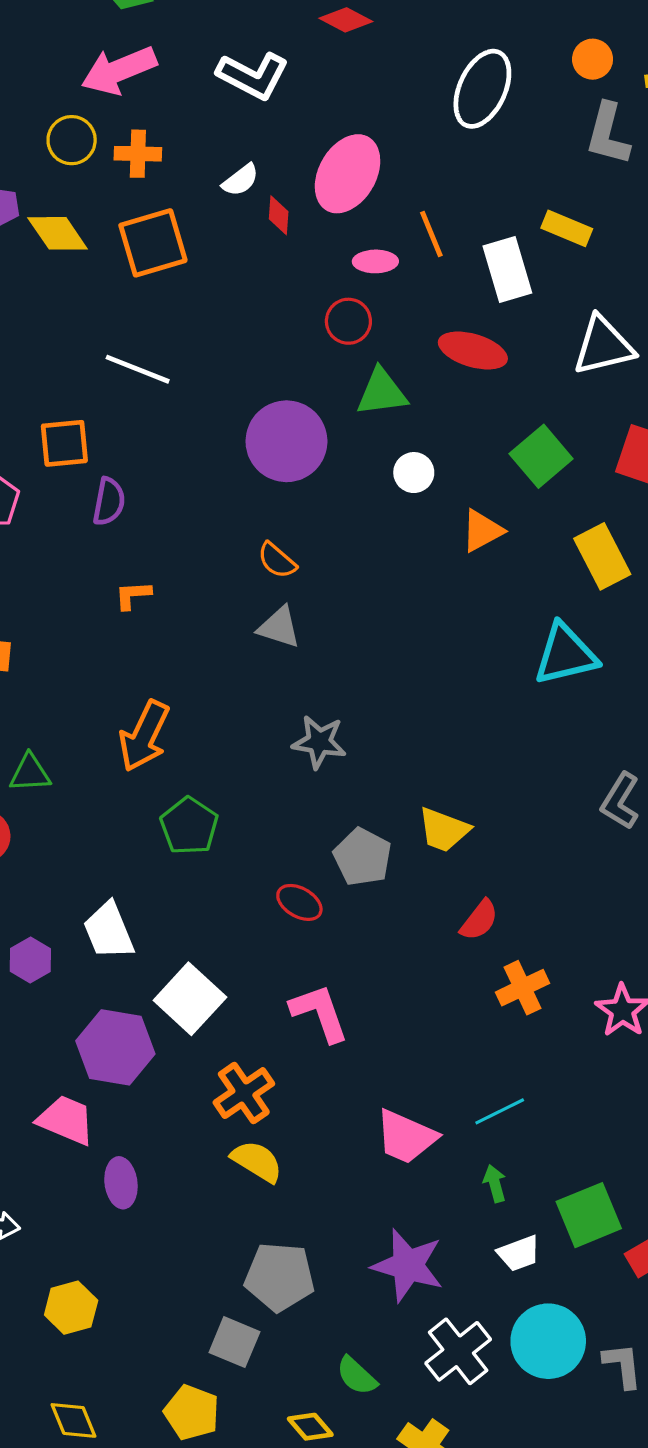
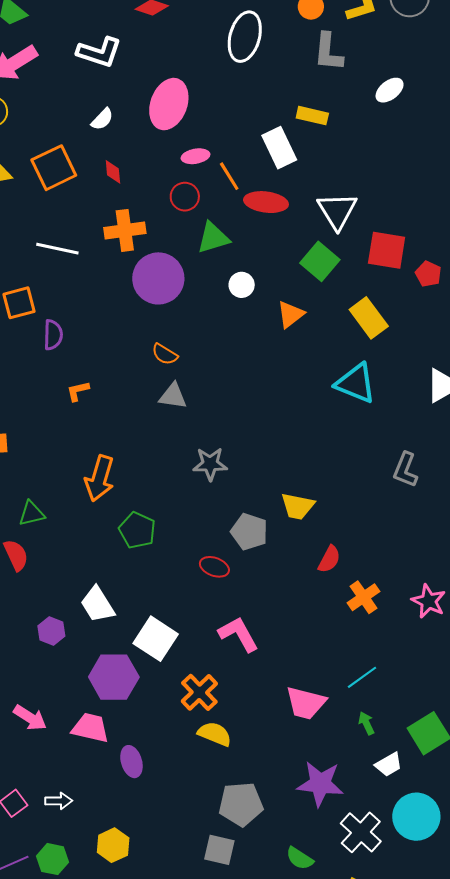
orange cross: (138, 154) -> (125, 230), moved, size x1.4
red diamond: (279, 215) -> (113, 172), moved
orange line: (431, 234) -> (229, 176), moved
white triangle: (603, 346) -> (337, 211), moved, turned -39
cyan triangle: (565, 654) -> (356, 383), turned 45

